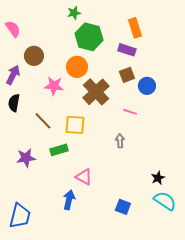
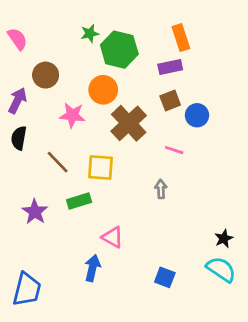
green star: (74, 13) -> (90, 34), moved
purple rectangle: (127, 50) -> (170, 67), turned -30
purple star: (26, 158) -> (35, 212), turned -30
black star: (158, 178) -> (224, 239), moved

